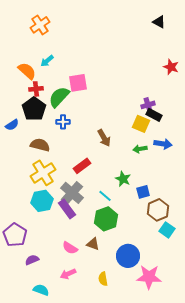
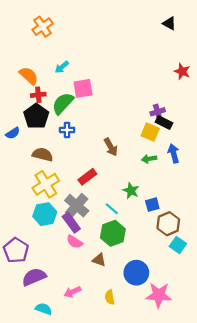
cyan arrow: (47, 61) -> (62, 67), moved
blue arrow: (163, 144) -> (174, 153), turned -114
pink semicircle: (70, 248) -> (75, 242), moved
purple semicircle: (32, 260) -> (34, 277), size x1.6

